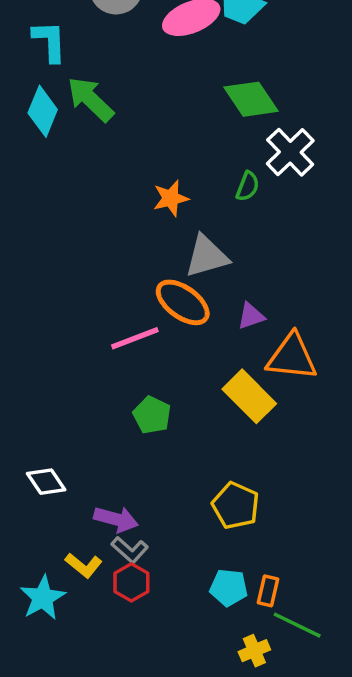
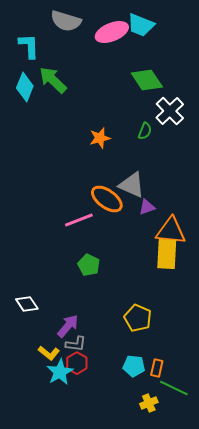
gray triangle: (207, 256) -> (132, 185), moved, turned 40
yellow rectangle: (249, 396) -> (167, 254), moved, turned 48
purple arrow: (116, 519) -> (68, 326), turned -65
gray L-shape: (130, 550) -> (76, 344), turned -35
cyan star: (43, 598) -> (60, 372), moved

